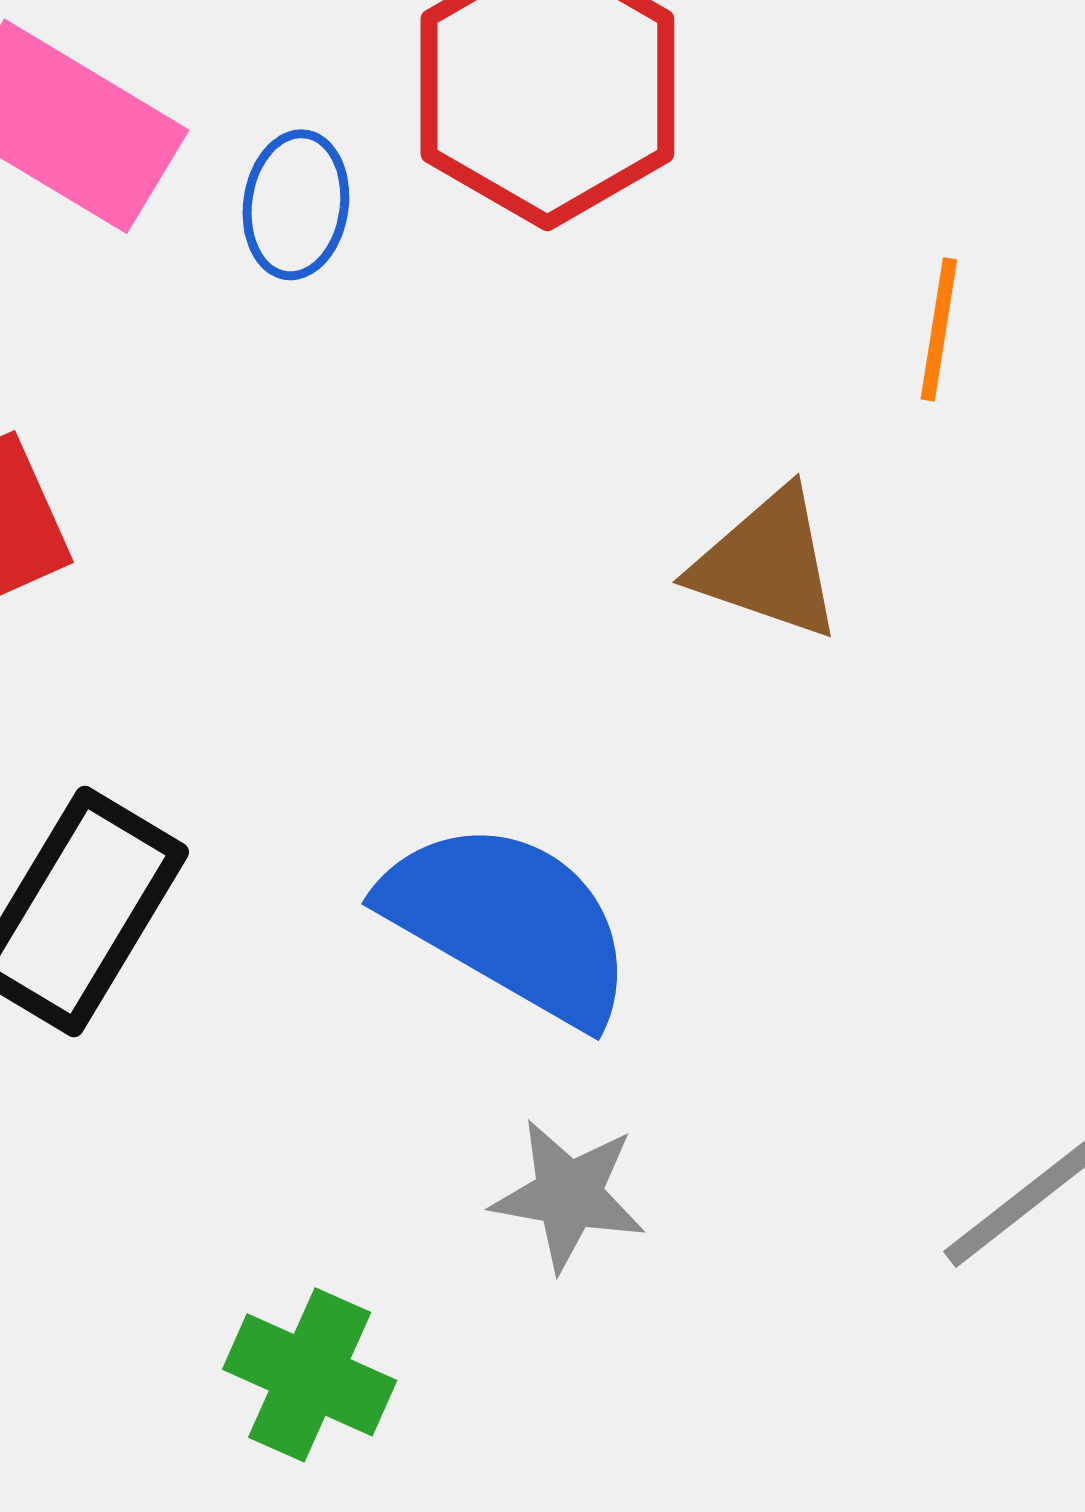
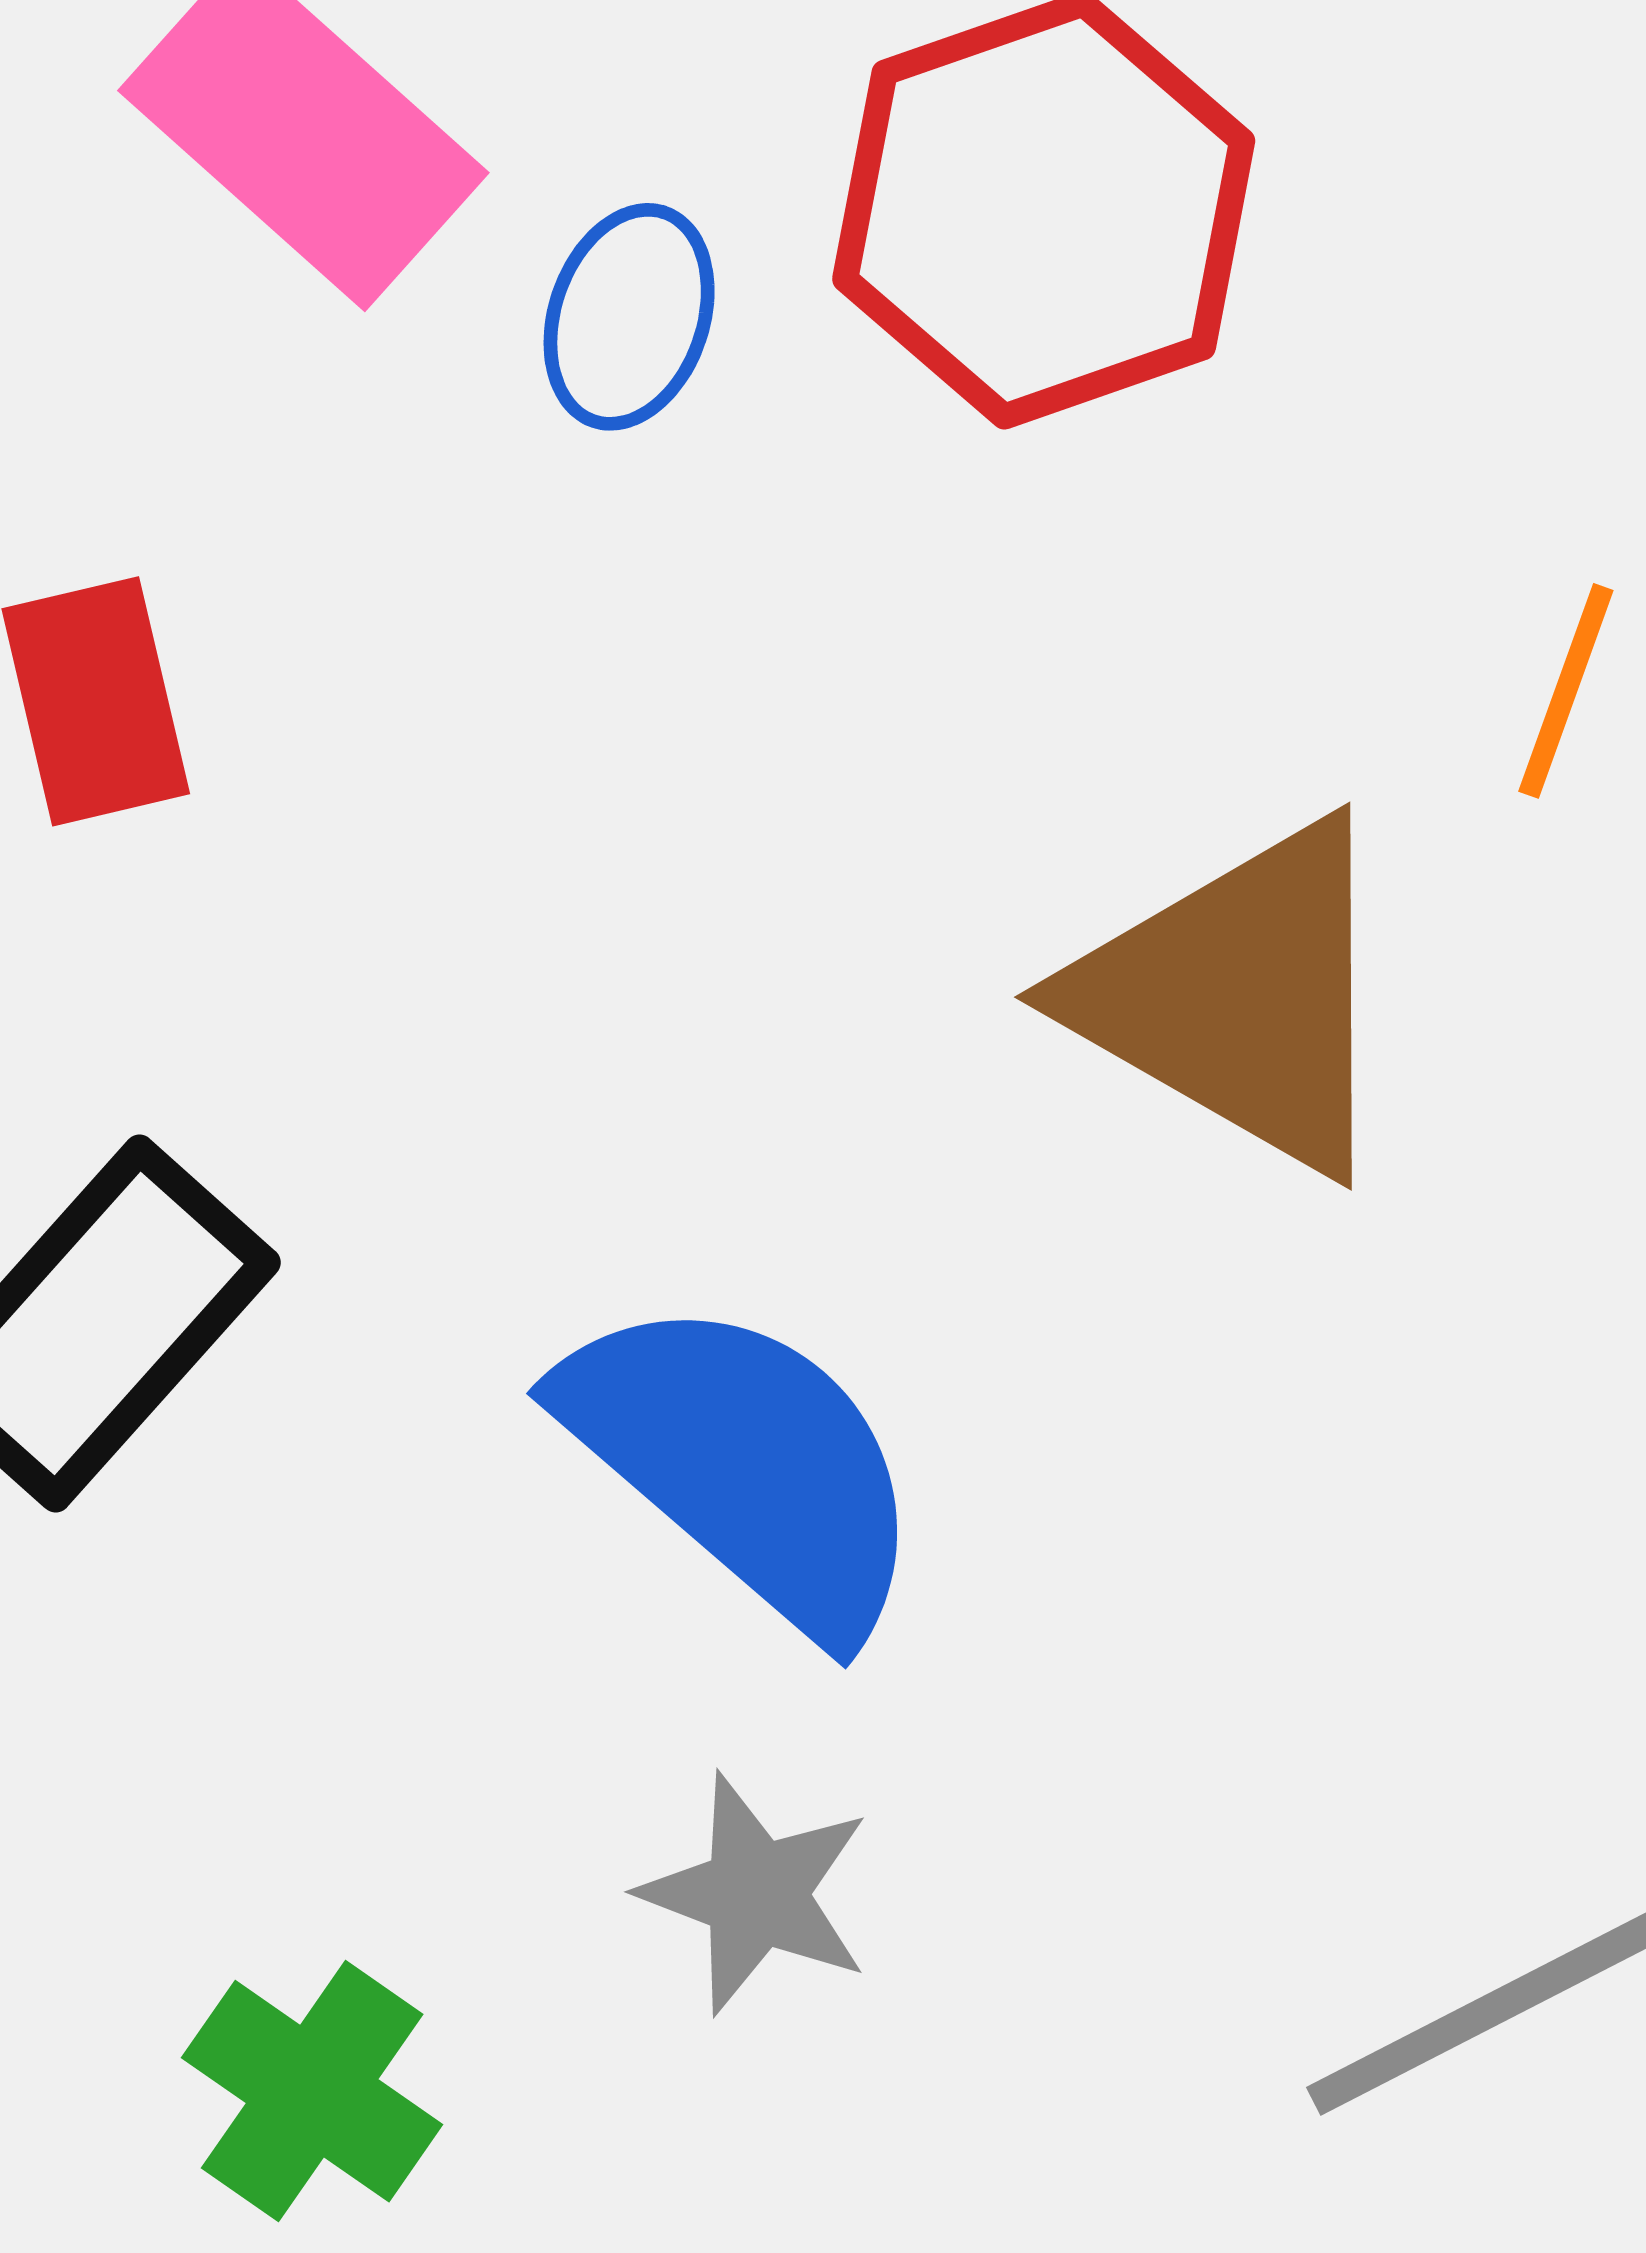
brown triangle: (767, 564) -> (1238, 996), size x1.5

